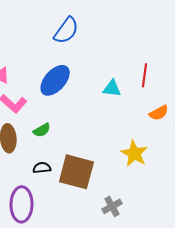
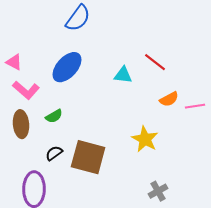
red line: (145, 75) -> (155, 62), turned -60
black semicircle: (42, 168) -> (54, 153), turned -30
gray cross: (112, 206) -> (158, 191), moved

